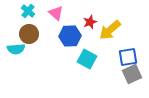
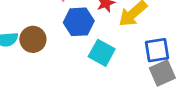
brown circle: (29, 34) -> (33, 39), moved

